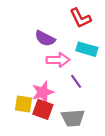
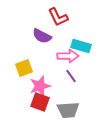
red L-shape: (80, 18) -> (58, 17), moved
pink arrow: (58, 60) -> (68, 56), moved
yellow square: (23, 104) -> (24, 68), moved, turned -30

